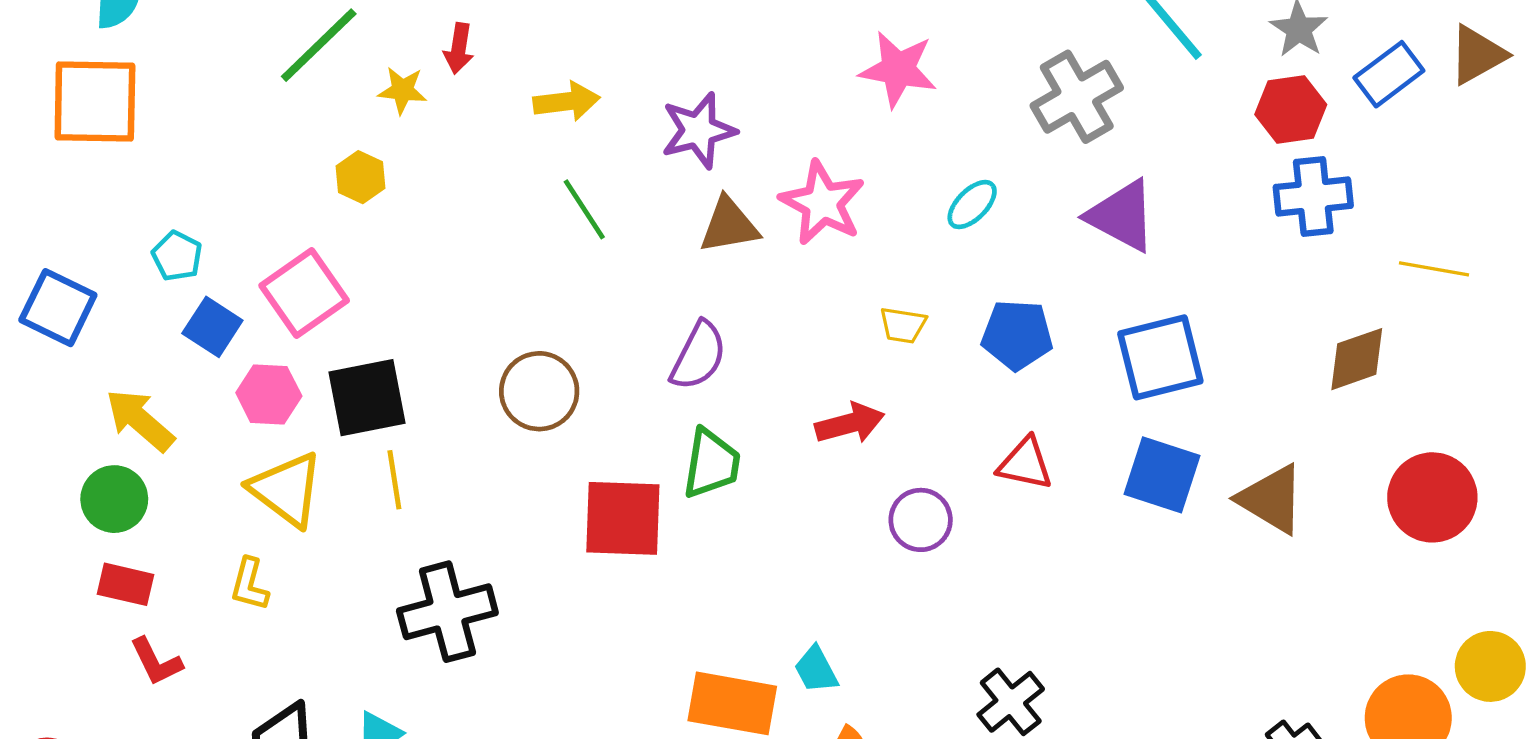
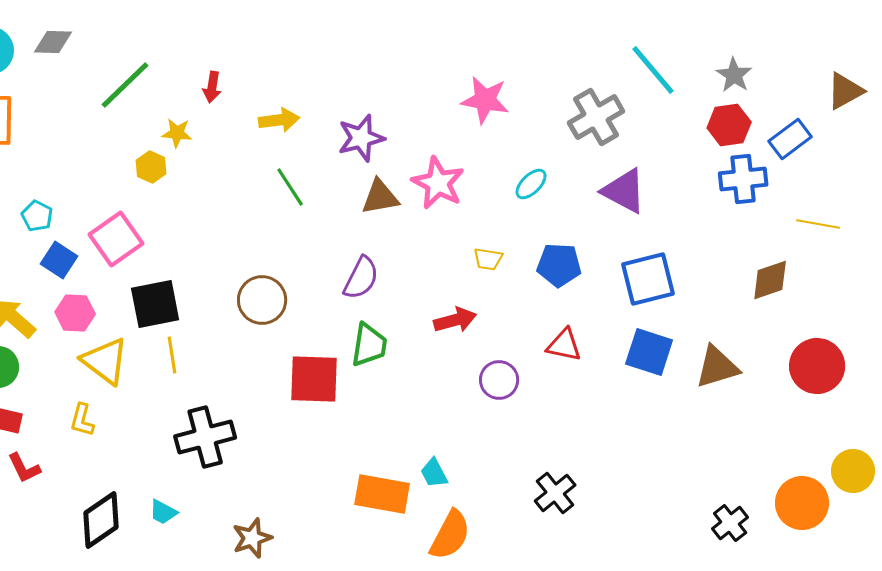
blue rectangle: (1389, 74) -> (790, 139), moved
yellow star: (402, 90) -> (177, 133), moved
pink hexagon: (269, 394) -> (75, 313), moved
brown triangle: (1271, 499) -> (717, 367), turned -48

